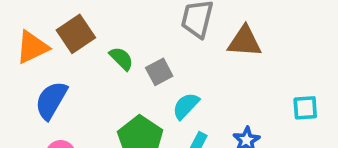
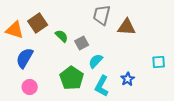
orange triangle: (32, 47) -> (15, 30), turned 42

